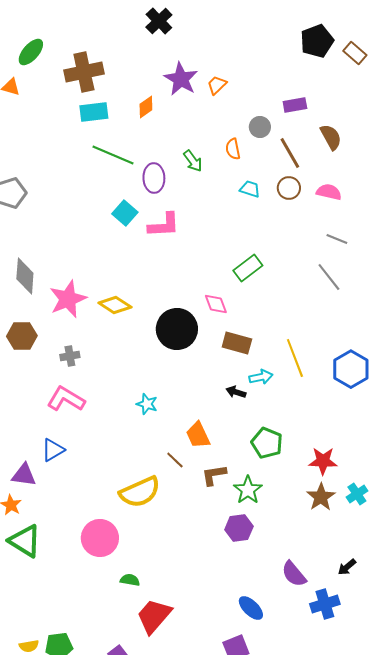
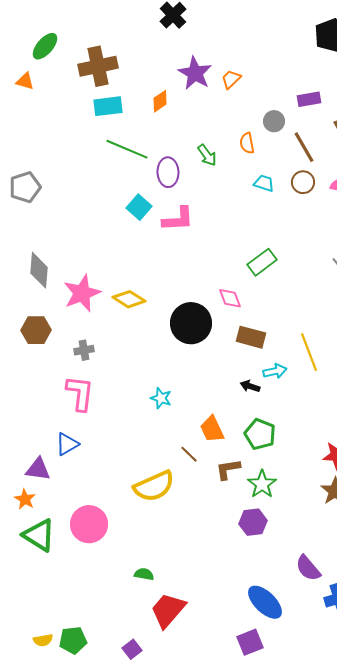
pink L-shape: (66, 399) -> (80, 393), turned 66
green pentagon: (267, 443) -> (260, 434), moved
pink circle: (100, 538) -> (89, 524), moved
blue ellipse: (251, 608) -> (265, 602), size x1.4

